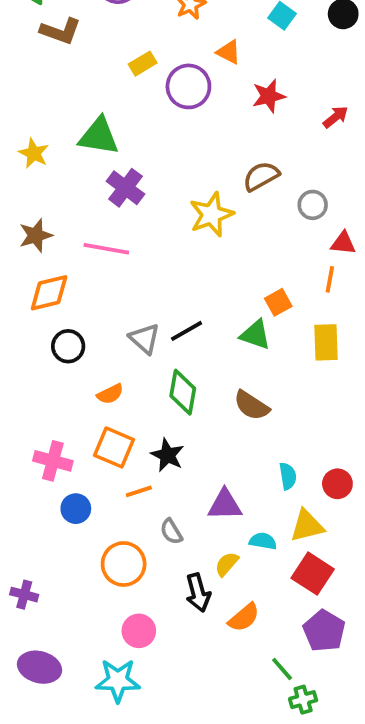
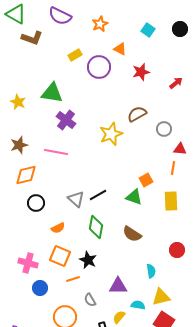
red circle: (337, 484) -> (177, 250), moved

